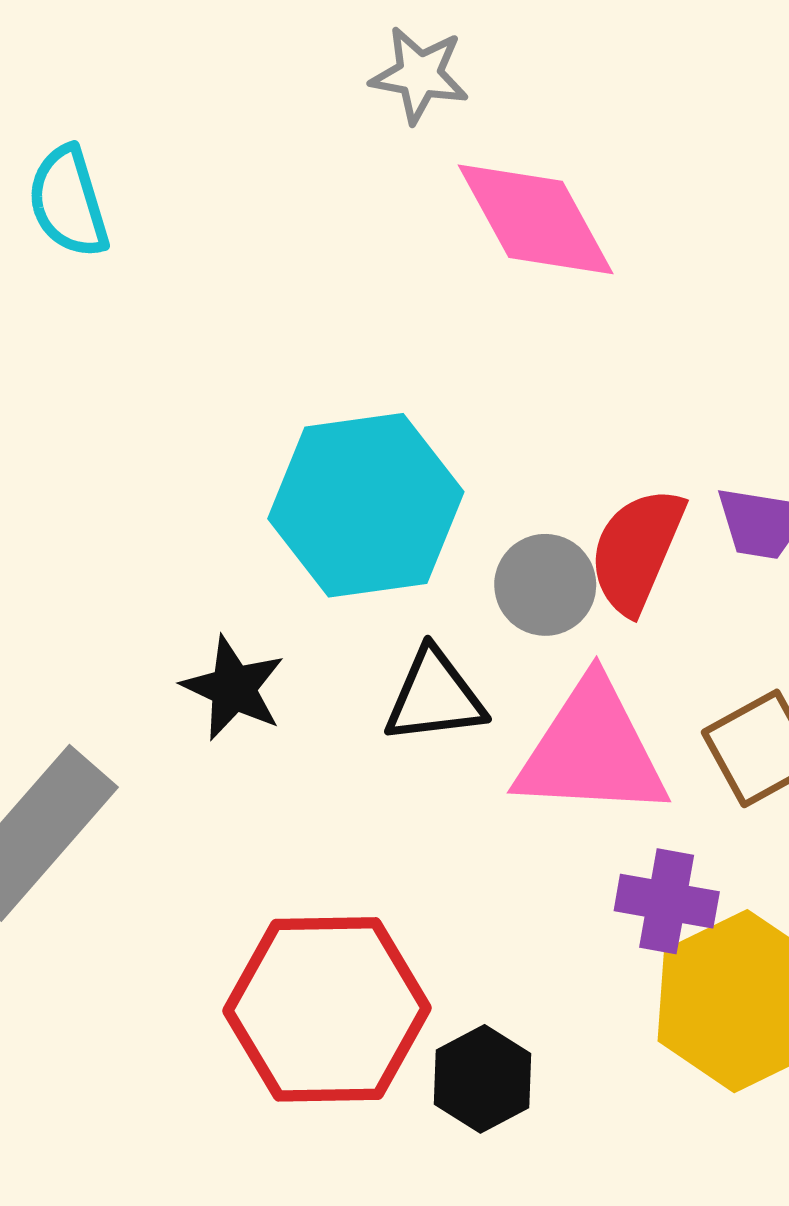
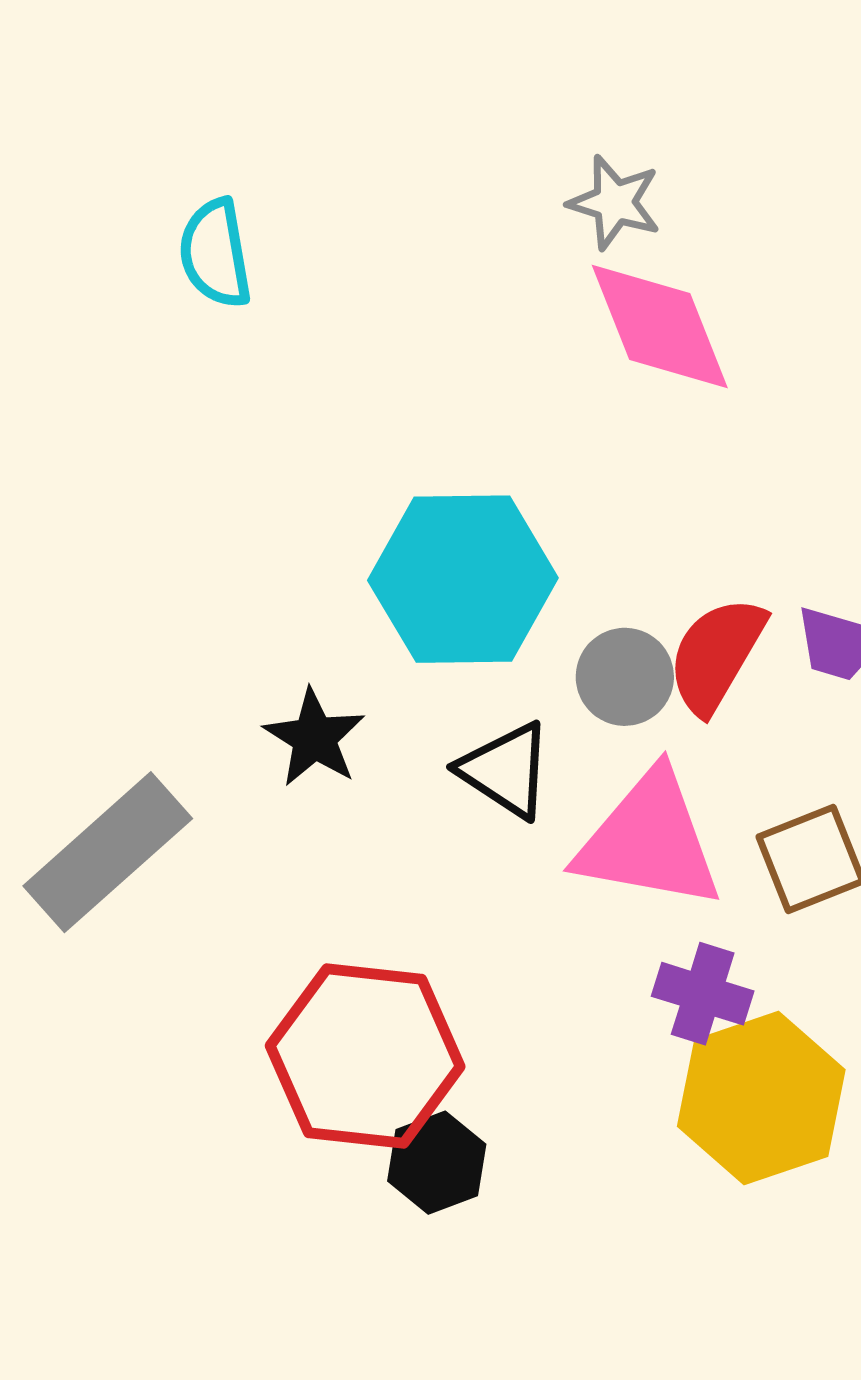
gray star: (419, 75) -> (615, 202), moved
black triangle: (435, 697) -> (506, 770), turned 33
black hexagon: (482, 1079) -> (437, 1163), moved

